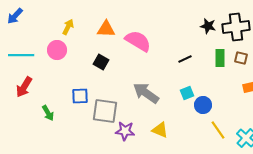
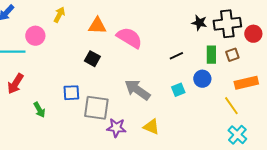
yellow arrow: (68, 27) -> (59, 15), moved
pink circle: (57, 50) -> (35, 36), moved
brown square: (241, 58) -> (232, 55), turned -32
blue circle: (203, 105) -> (202, 79), moved
yellow line: (218, 130) -> (231, 106), moved

